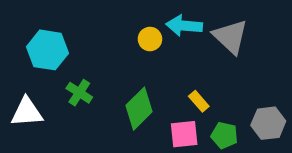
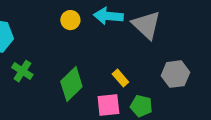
yellow circle: (150, 39) -> (70, 20), moved
gray hexagon: (268, 123) -> (175, 74), moved

